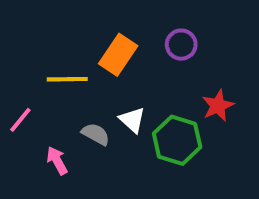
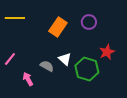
yellow line: (67, 79) -> (15, 18), moved

